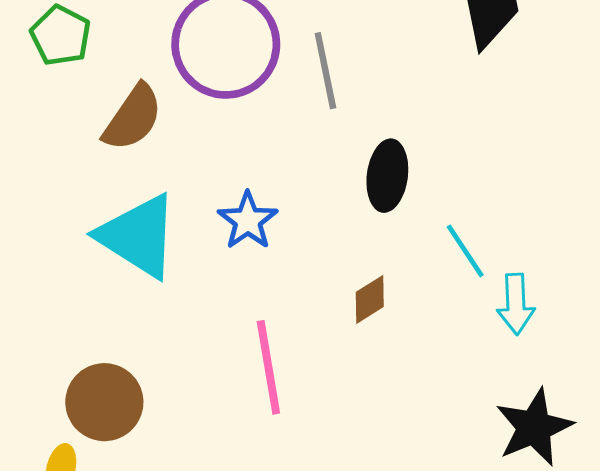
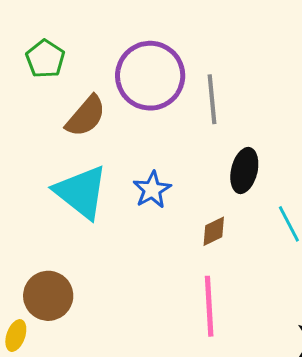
brown diamond: (370, 299) -> (214, 231), moved
pink line: (268, 367) -> (209, 306), moved

